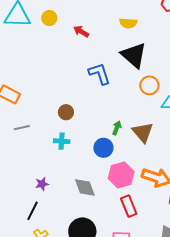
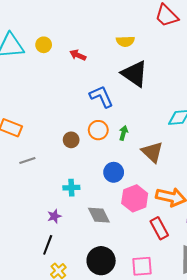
orange circle: (149, 85) -> (98, 130), moved
green arrow: (117, 128) -> (123, 133), moved
cyan cross: (62, 141) -> (71, 188), moved
red rectangle: (129, 206) -> (159, 228), moved

